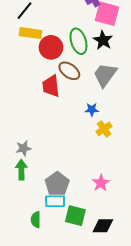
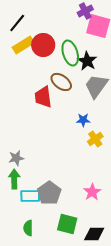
yellow rectangle: (31, 33) -> (23, 45), turned -40
black star: (103, 40) -> (87, 61), moved
red circle: (51, 47) -> (43, 45), moved
cyan rectangle: (55, 201) -> (30, 196), moved

